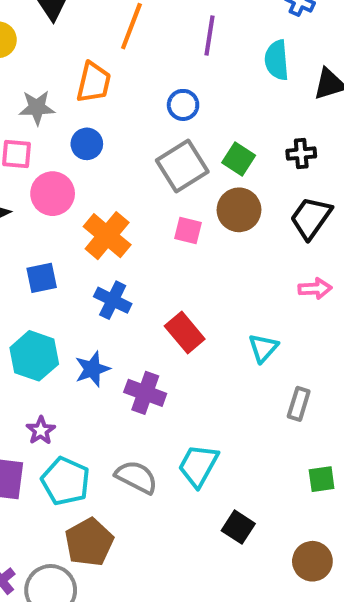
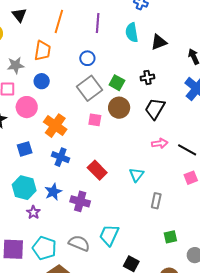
purple star: (41, 430) -> (33, 212), moved

